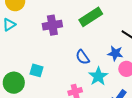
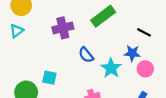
blue semicircle: (83, 57) -> (86, 55), moved
cyan star: (98, 76) -> (111, 68), moved

